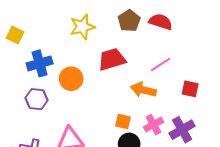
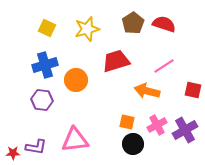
yellow square: (15, 35) -> (47, 28), moved

